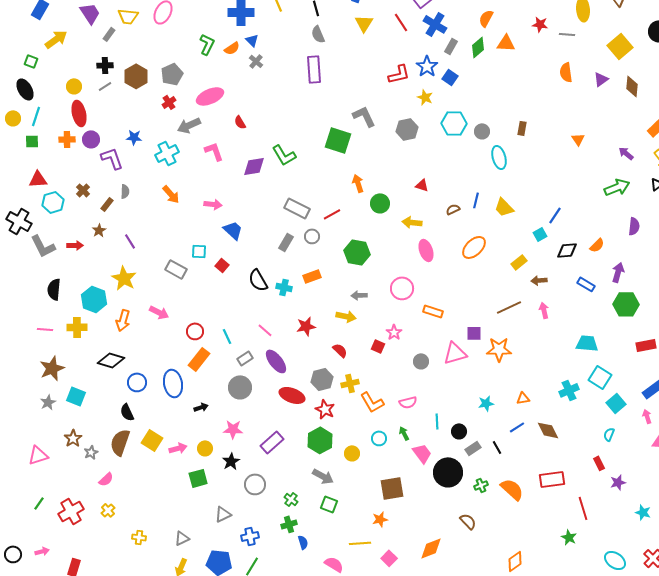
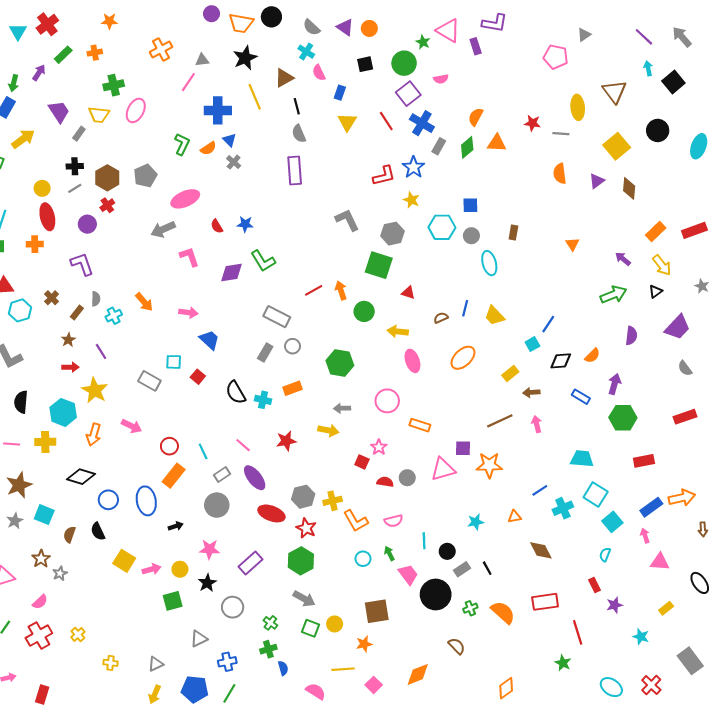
blue square: (450, 77) -> (470, 205), moved, turned -35
red cross: (169, 102) -> (107, 205), moved
blue star: (134, 137) -> (245, 224), moved
purple circle: (91, 139) -> (87, 224), moved
green square: (338, 140) -> (379, 265), moved
cyan cross: (167, 153) -> (114, 316), moved, size x0.7
red line: (332, 214) -> (314, 290), moved
red arrow: (75, 245) -> (71, 367), moved
red semicircle: (340, 350) -> (385, 482), moved, turned -35
blue line: (517, 427) -> (540, 490), moved
brown semicircle: (120, 442) -> (69, 535), moved, size x0.6
yellow circle: (352, 453) -> (335, 624), moved
pink semicircle: (106, 479) -> (40, 602), moved

